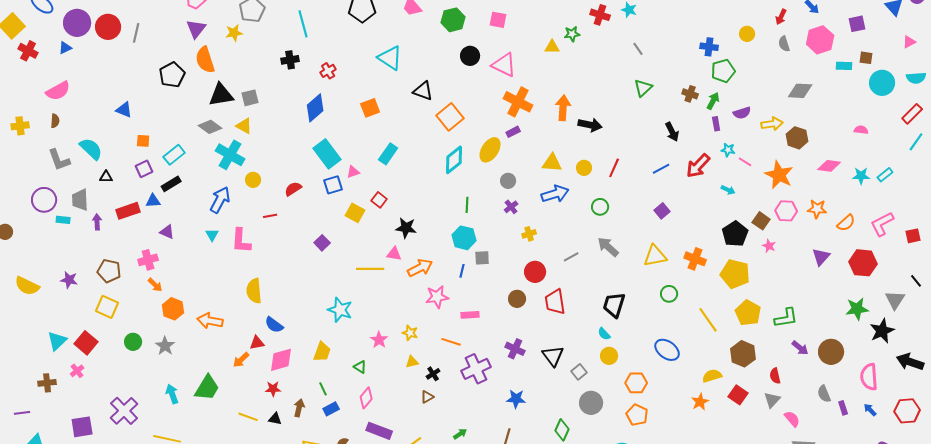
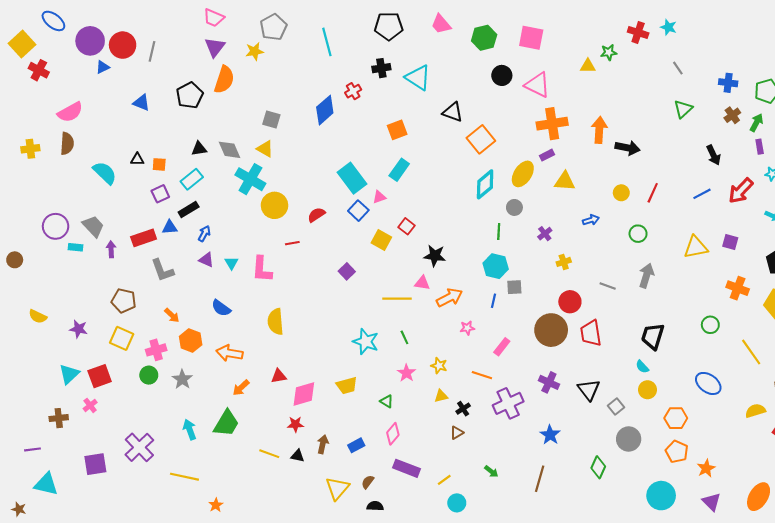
pink square: (498, 20) -> (531, 38), size x1.4
blue cross: (709, 47) -> (728, 83), moved
blue triangle: (65, 48) -> (103, 67), moved
orange semicircle: (205, 60) -> (224, 80), turned -144
black cross: (290, 60) -> (381, 68), moved
brown cross: (690, 94) -> (732, 115), turned 35
black triangle: (221, 95) -> (199, 149), moved, size x0.6
gray square: (250, 98) -> (271, 119), turned 30
orange cross: (518, 102) -> (552, 124), turned -36
blue diamond: (315, 108) -> (325, 110), moved
blue triangle: (124, 110) -> (141, 103), moved
brown semicircle: (55, 121) -> (67, 144), size x1.5
gray diamond: (210, 127) -> (229, 150), turned 30
cyan rectangle: (388, 154) -> (399, 170), moved
gray L-shape: (59, 160) -> (162, 270), moved
yellow triangle: (552, 163) -> (565, 181), moved
black triangle: (106, 177) -> (137, 159), moved
yellow circle: (253, 180) -> (274, 205), size x1.6
gray circle: (508, 181) -> (514, 207), moved
blue square: (333, 185) -> (358, 211), turned -30
blue arrow: (555, 194) -> (591, 220), size x0.6
gray trapezoid: (80, 200) -> (93, 226), turned 140
blue arrow: (220, 200) -> (204, 234), moved, size x0.6
purple square: (662, 211) -> (730, 242), moved, turned -35
purple triangle: (167, 232) -> (206, 260), moved
gray arrow: (608, 247) -> (646, 276), turned 65
yellow triangle: (655, 256) -> (696, 247), moved
gray line: (571, 257) -> (608, 286), turned 49
pink cross: (148, 260) -> (156, 350), moved
purple star: (69, 280) -> (79, 329), moved
yellow semicircle: (27, 286) -> (38, 316), size x0.7
pink star: (437, 297) -> (467, 328), size x0.6
brown circle: (517, 299) -> (551, 330), size x1.8
pink rectangle: (470, 315) -> (502, 347), turned -48
blue semicircle: (274, 325) -> (221, 308), moved
red square: (86, 343) -> (100, 376), turned 30
yellow trapezoid: (322, 352) -> (347, 386), turned 55
orange arrow: (241, 360) -> (241, 388), moved
green line: (323, 389) -> (404, 337), moved
blue star: (516, 399) -> (550, 435), turned 30
orange star: (700, 402) -> (706, 468), moved
green arrow: (460, 434) -> (491, 471), turned 72

